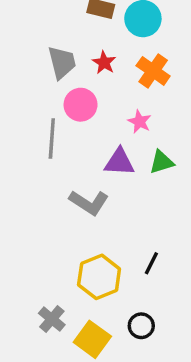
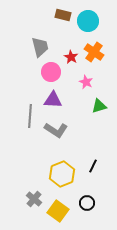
red star: (104, 62) -> (71, 57), moved
gray line: (52, 138) -> (30, 116), moved
purple triangle: (119, 162) -> (53, 100), moved

